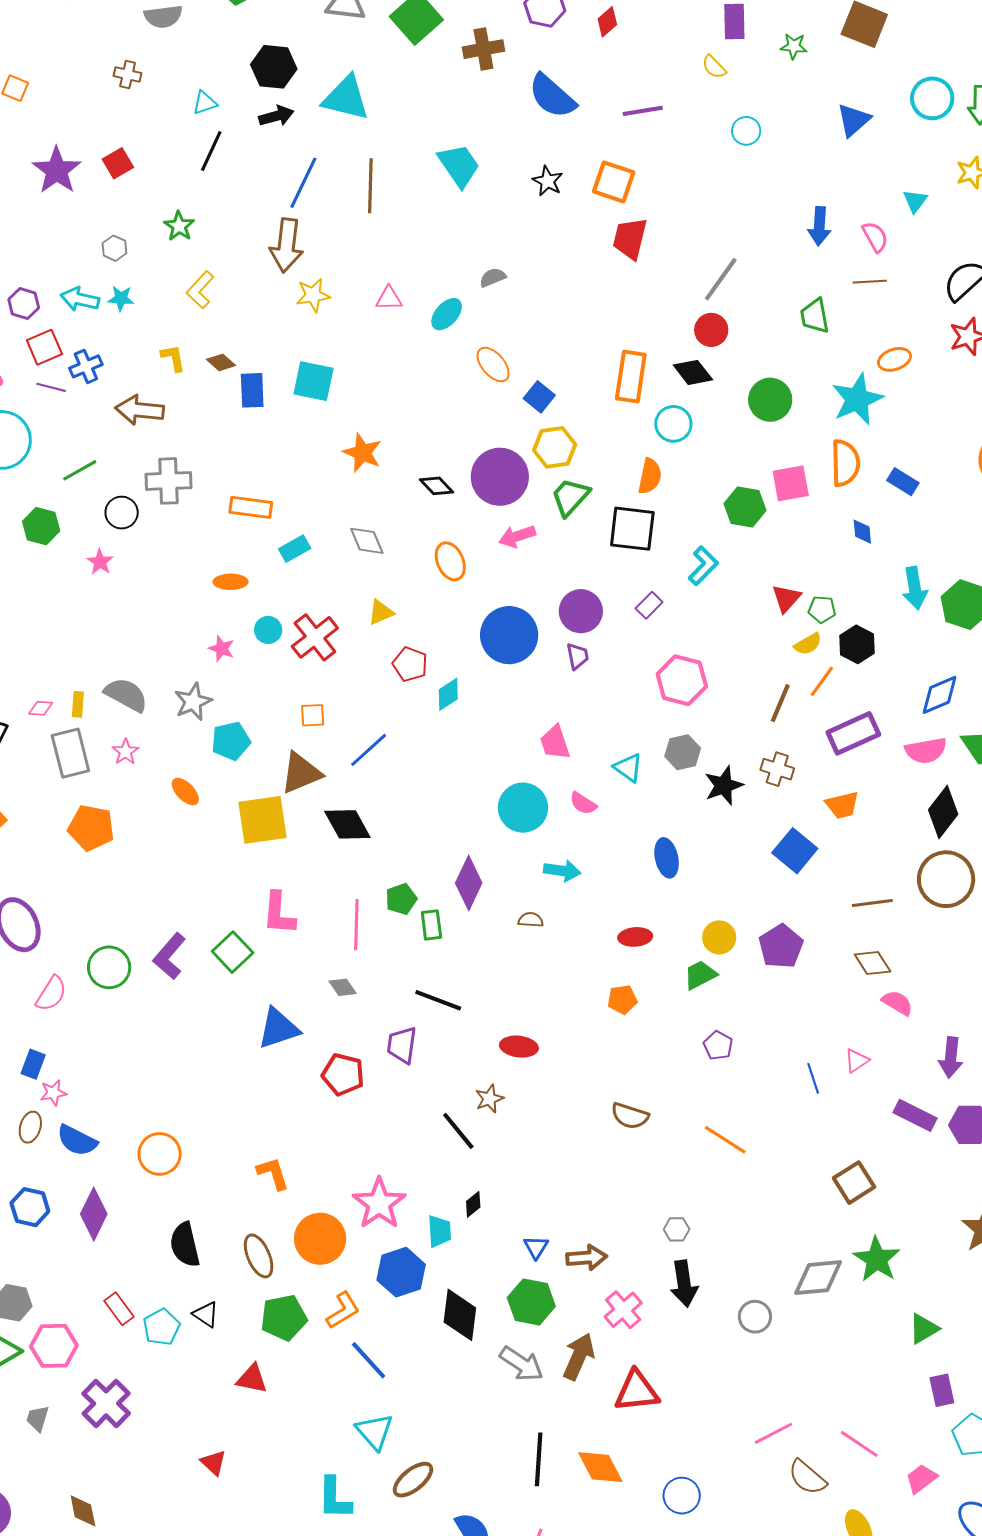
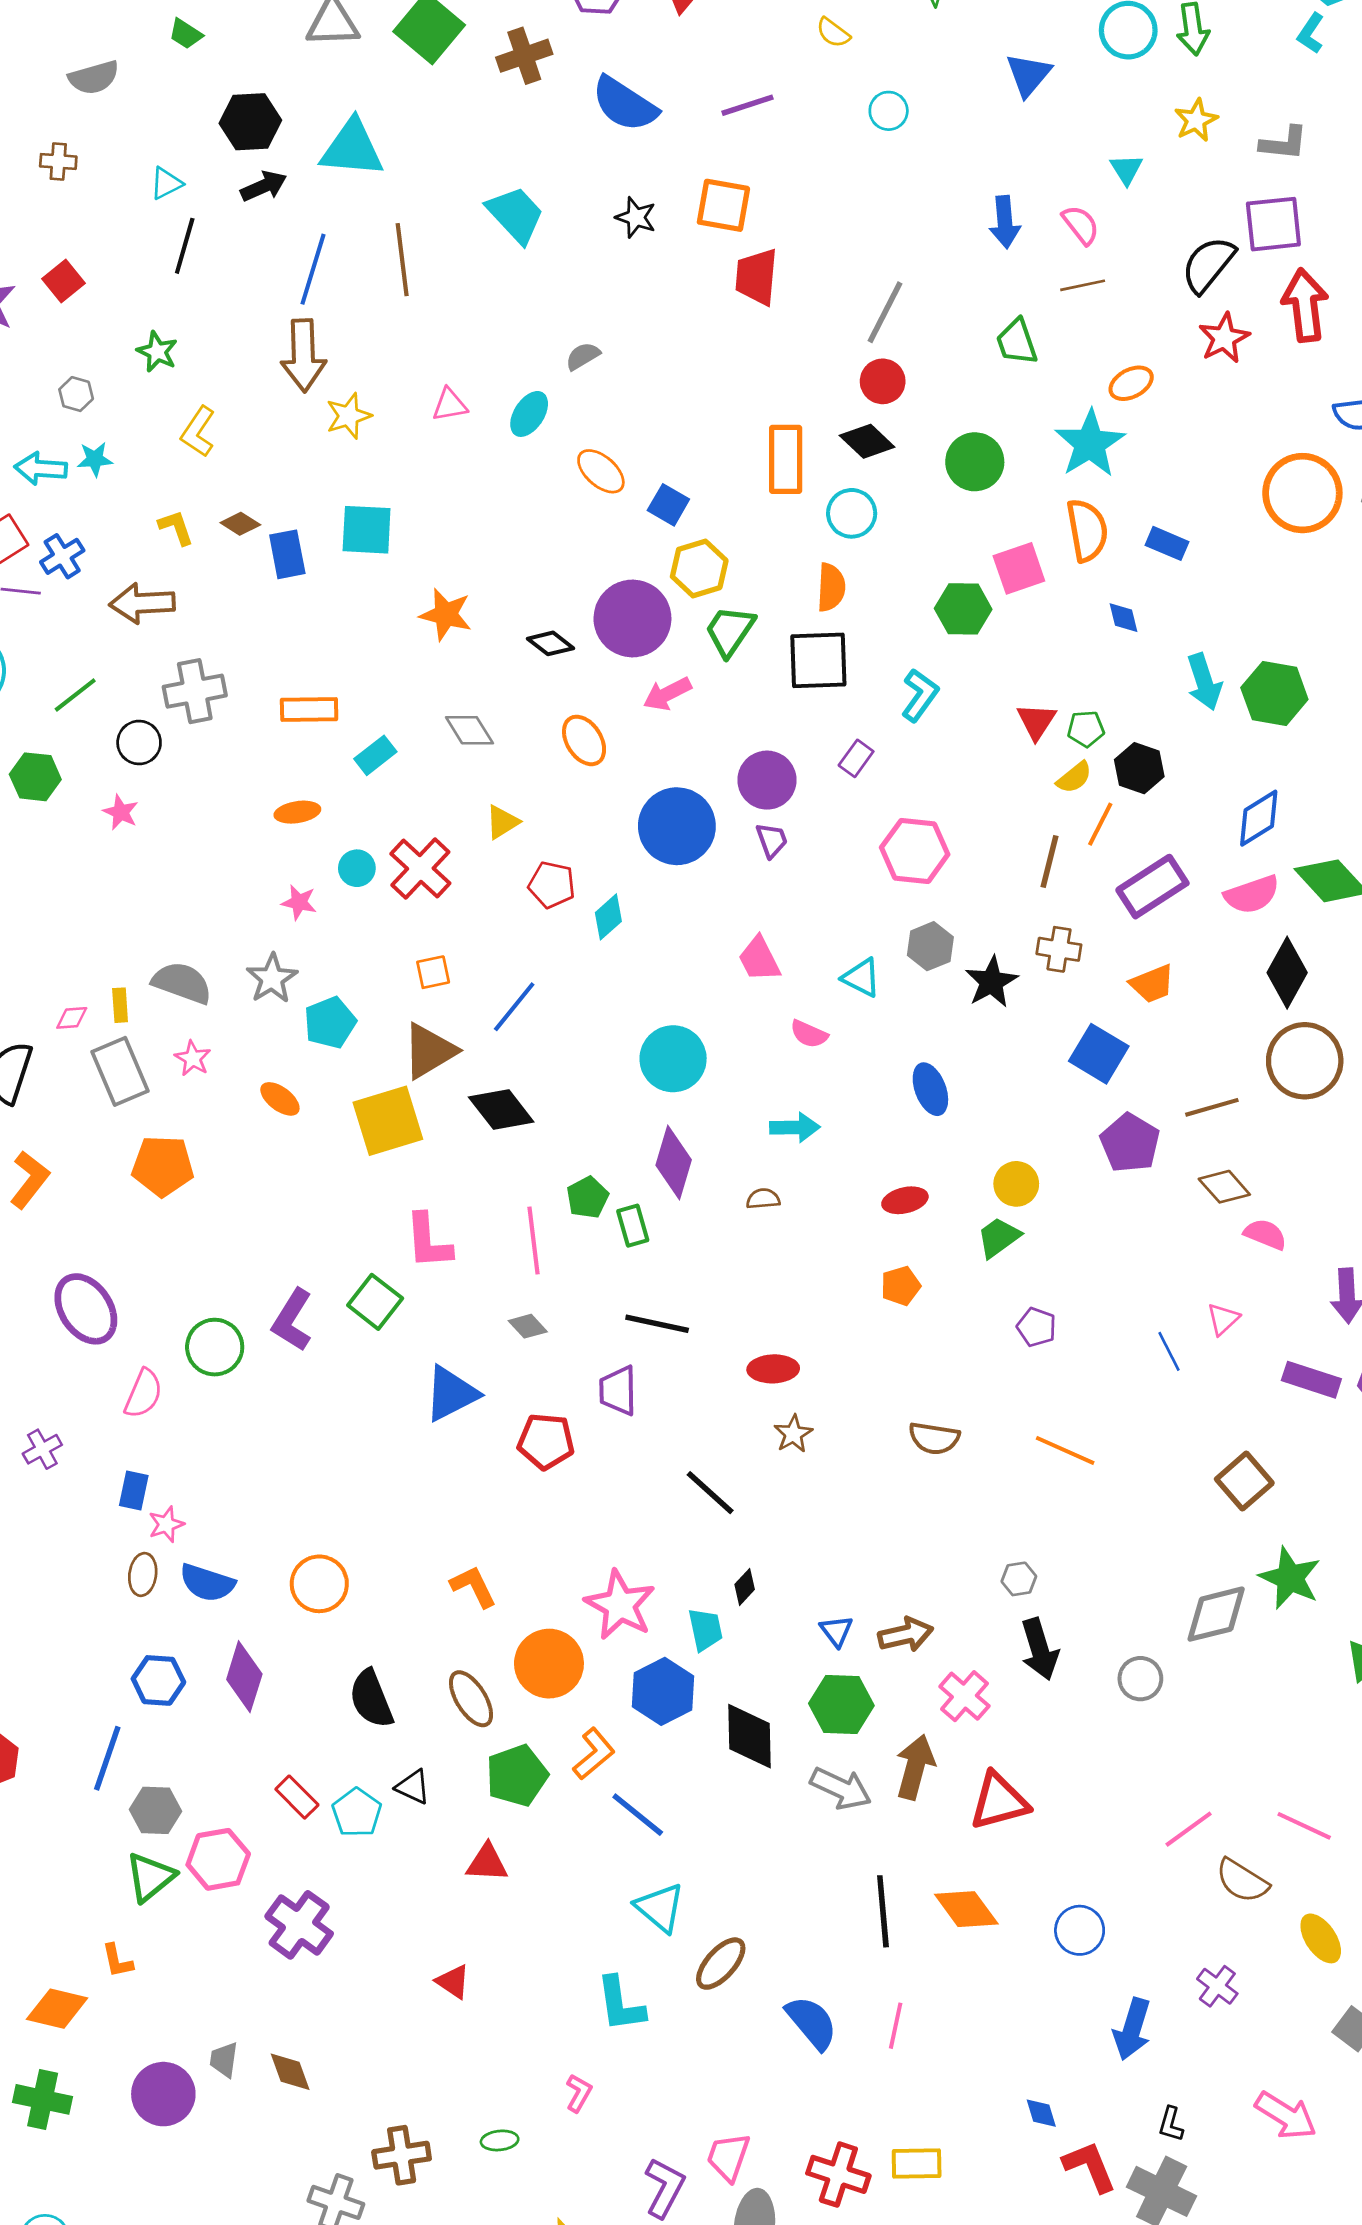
cyan circle: (523, 808) -> (673, 1059), moved
purple pentagon: (781, 946) -> (1130, 1143), moved
brown star: (489, 1099) -> (793, 1434), moved
gray trapezoid: (38, 1418) -> (224, 2060), moved

